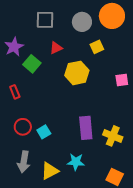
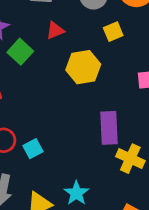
purple rectangle: (86, 128) -> (109, 128), moved
cyan star: (76, 162) -> (76, 193), turned 30

